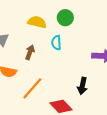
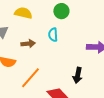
yellow semicircle: (37, 22) -> (23, 13), moved
brown arrow: (30, 52) -> (28, 44), turned 64

